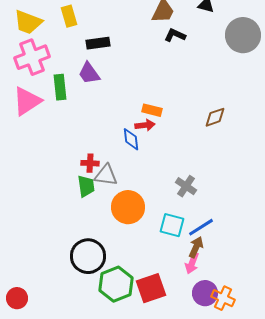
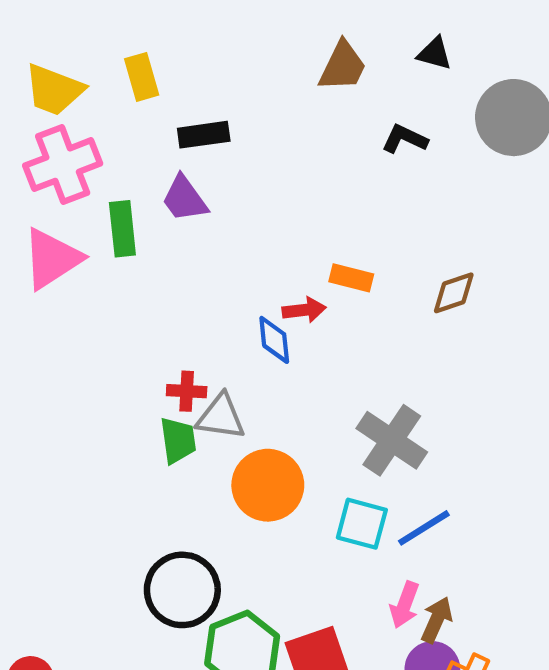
black L-shape: (175, 35) -> (405, 139), moved
orange rectangle: (152, 110) -> (351, 278), moved
gray cross: (186, 186) -> (392, 440), size x1.5
brown arrow: (196, 247) -> (437, 620), moved

